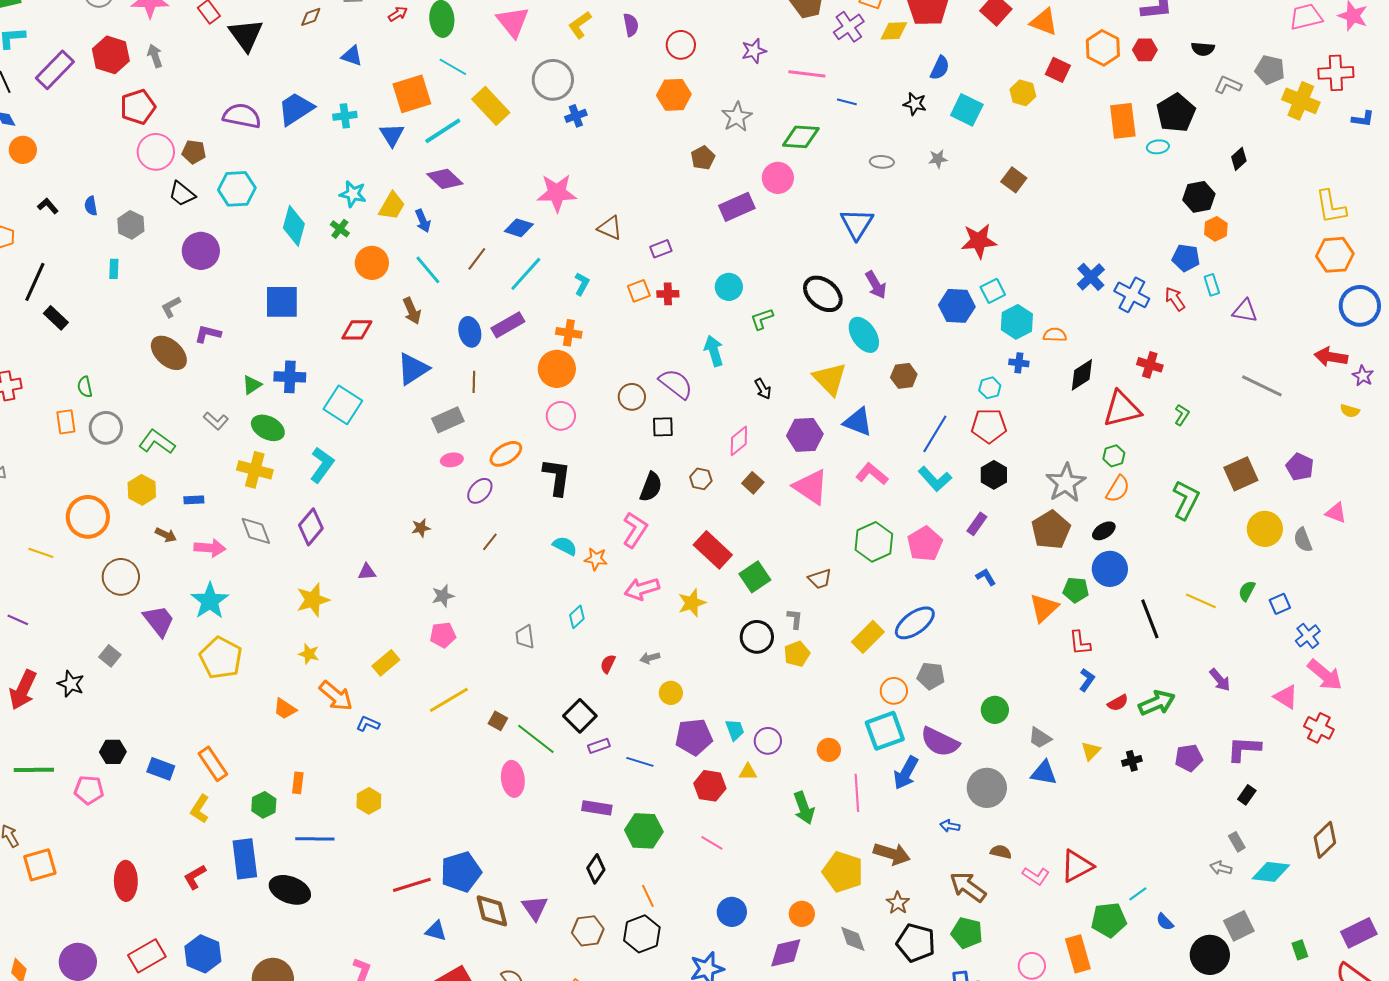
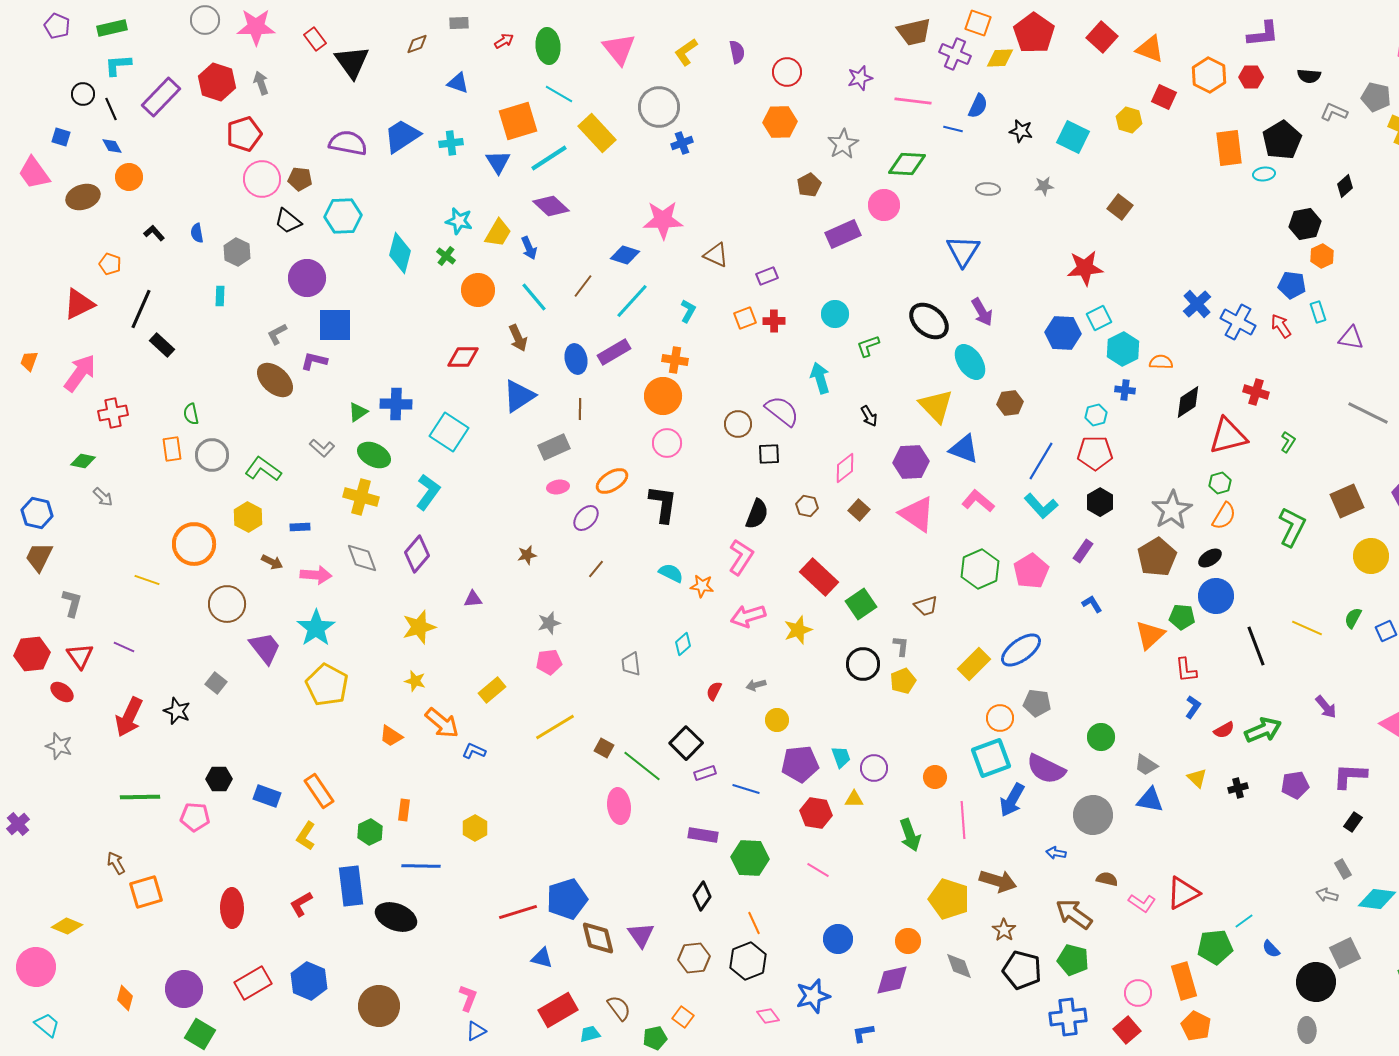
purple cross: (849, 27) -> (955, 54), turned -32
blue semicircle: (940, 68) -> (978, 106), moved
blue square: (282, 302) -> (335, 325), moved
yellow triangle: (1091, 751) -> (1197, 778), turned -30

